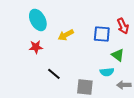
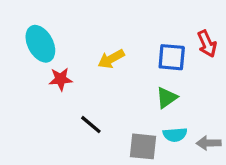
cyan ellipse: (38, 20) -> (40, 44), moved
green triangle: (118, 55) -> (167, 98), moved, turned 48
cyan semicircle: (107, 72) -> (175, 135), moved

